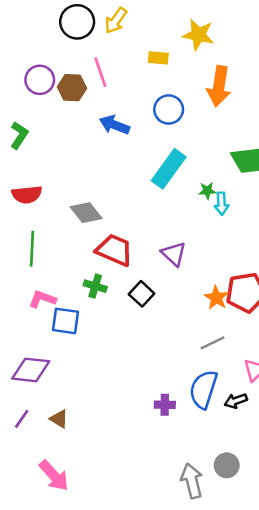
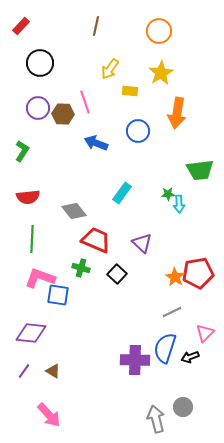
yellow arrow: (116, 21) -> (110, 69), moved
black circle: (77, 22) -> (40, 63), moved
yellow star: (198, 35) -> (161, 73), turned 30
cyan rectangle: (169, 169) -> (122, 193), moved, size x0.7
pink L-shape: (42, 299) -> (40, 278), size x1.4
purple cross: (165, 405) -> (135, 360), size x1.8

